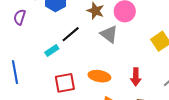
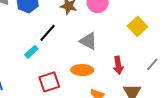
gray triangle: (109, 34) -> (88, 41), moved

